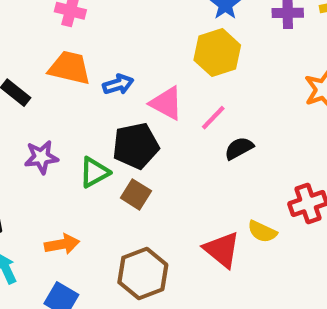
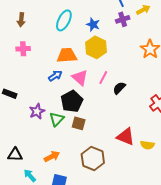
orange trapezoid: (70, 68) -> (67, 55), moved
pink triangle: (166, 103) -> (80, 78), turned 30
purple star: (41, 157) -> (37, 111), moved
yellow semicircle: (262, 232) -> (147, 145), moved

